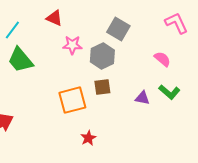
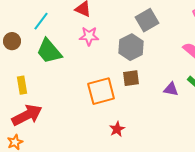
gray square: (118, 29) -> (147, 20), turned 30
pink star: (72, 45) -> (89, 36), moved

